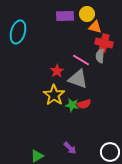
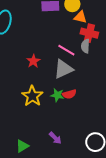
red star: (57, 71) -> (33, 61), moved
gray triangle: (78, 79) -> (63, 69), turned -45
yellow star: (54, 95) -> (32, 96), moved

